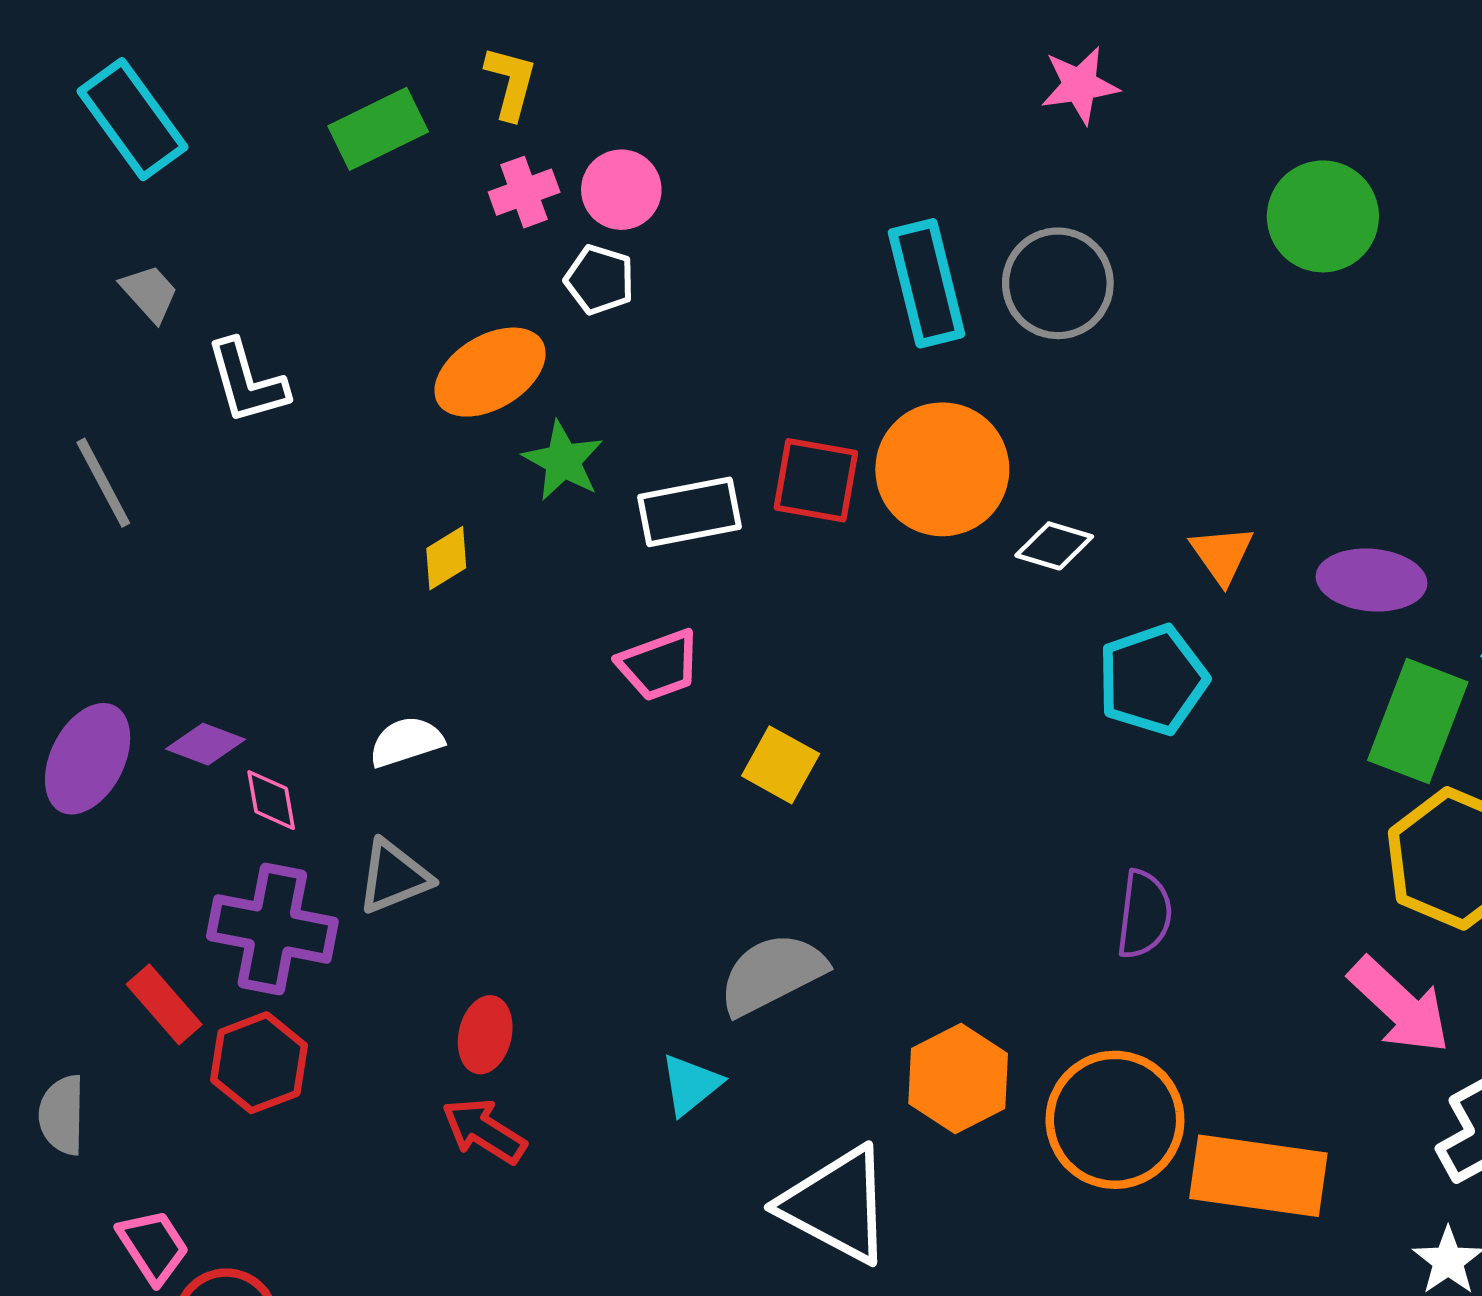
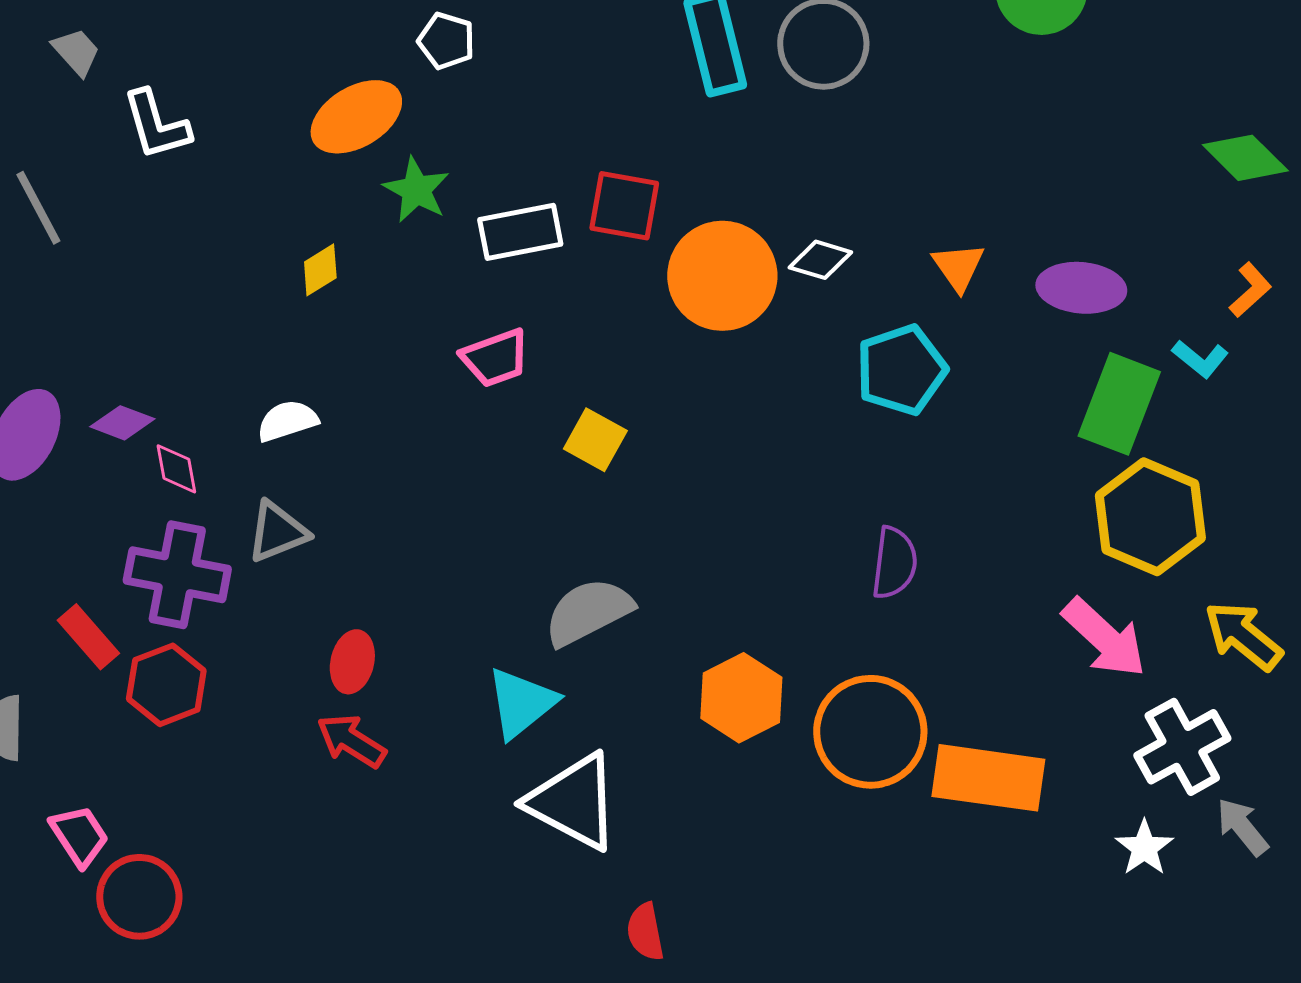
orange circle: (942, 469) -> (722, 276), moved
cyan triangle: (691, 1085) -> (521, 703), size x1.4
white triangle: (837, 1205) -> (573, 802), moved

